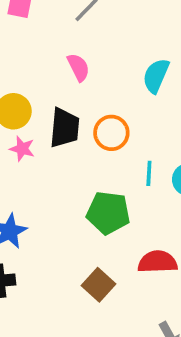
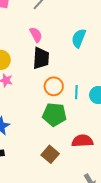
black trapezoid: (65, 128) -> (41, 58), moved
orange circle: (111, 133) -> (54, 86), moved

